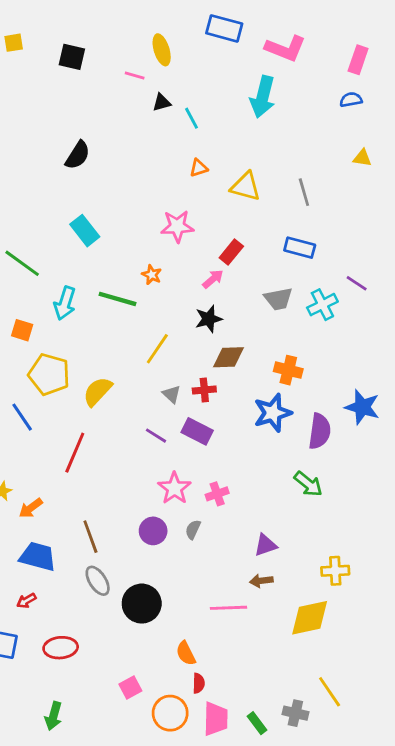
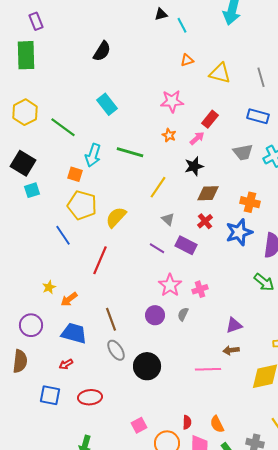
orange star: (152, 275) -> (169, 135), moved
orange square: (22, 330) -> (75, 174), moved
red cross: (204, 390) -> (205, 221), moved, turned -35
orange semicircle: (186, 653) -> (217, 424), moved

